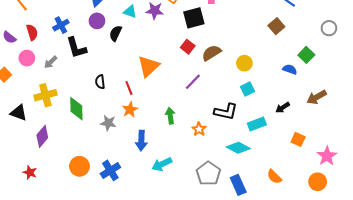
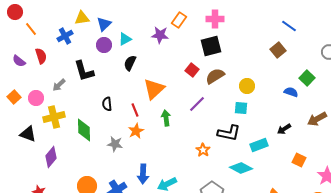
cyan triangle: (130, 12) -> (125, 39), moved, turned -48
black square: (194, 18) -> (211, 46), moved
blue cross: (61, 25) -> (65, 36), moved
black semicircle: (116, 33) -> (130, 63), moved
pink circle: (27, 58) -> (36, 98), moved
cyan square: (248, 89) -> (241, 108), moved, turned 32
green arrow: (170, 116) -> (166, 118), moved
blue arrow: (141, 141) -> (143, 174), moved

